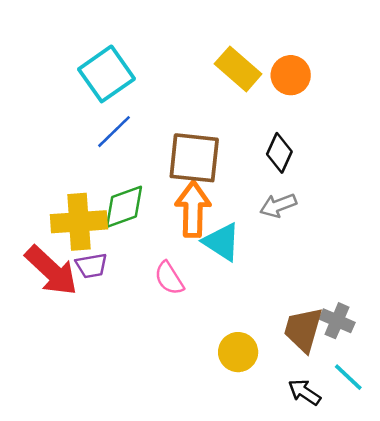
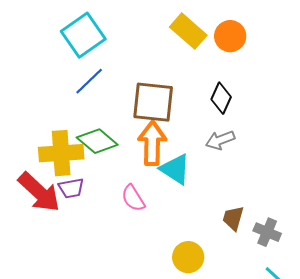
green diamond: (124, 207) -> (97, 141), turned 60
brown trapezoid: (303, 330) -> (233, 218), moved, size x0.7

